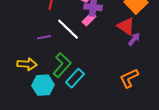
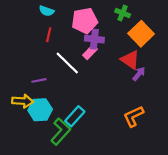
purple line: (44, 37) -> (39, 80), moved
green L-shape: (62, 65) -> (61, 131), moved
cyan hexagon: (43, 85) -> (40, 110), moved

